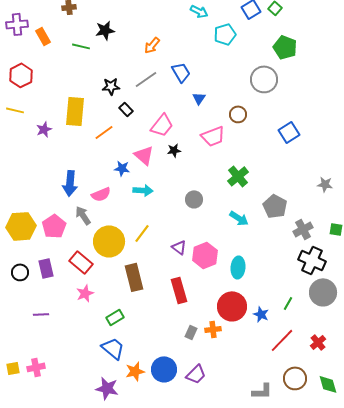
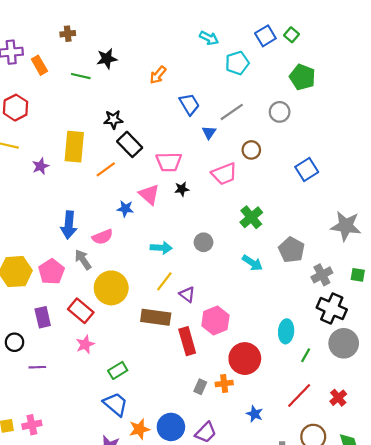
gray line: (146, 79) -> (232, 112), moved
gray circle: (264, 79) -> (280, 112), size x0.7
black rectangle: (126, 109) -> (130, 144), size x1.6
pink trapezoid: (162, 125) -> (169, 162), turned 50
gray star: (325, 184) -> (346, 226), size x1.8
cyan arrow: (143, 190) -> (161, 248), moved
yellow line: (142, 233) -> (164, 281), moved
pink hexagon: (205, 255) -> (215, 320), moved
cyan ellipse: (238, 267) -> (286, 331), moved
black circle: (20, 272) -> (14, 342), moved
brown rectangle: (134, 277) -> (156, 317), moved, turned -68
blue star: (261, 314) -> (255, 414), moved

